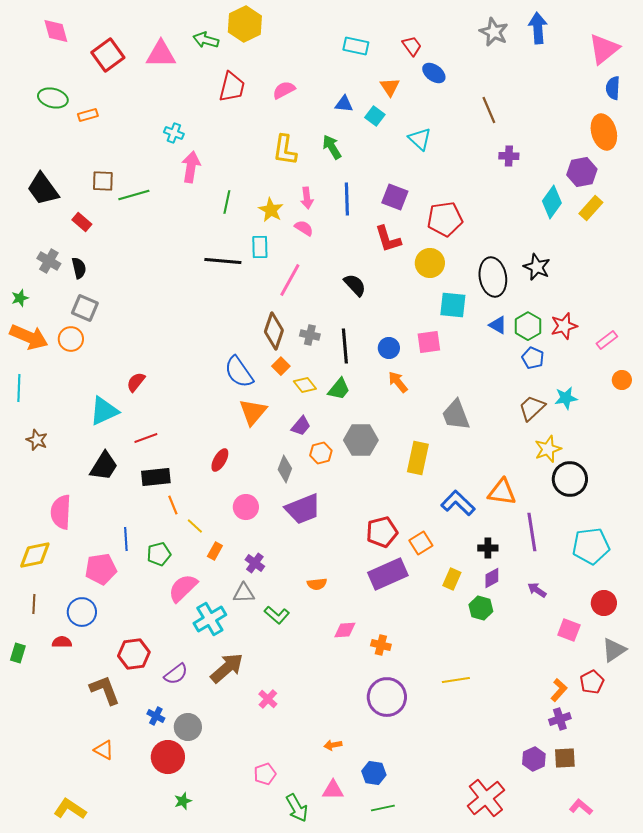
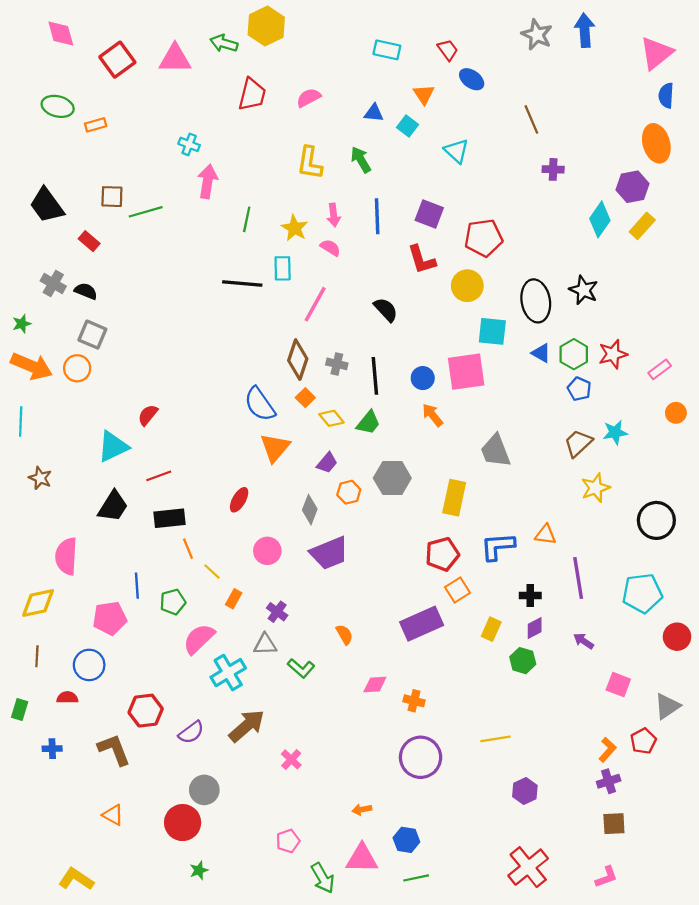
black semicircle: (79, 268) -> (86, 291), turned -55
pink square: (429, 342) -> (466, 372), size x1.5
black circle: (570, 479) -> (656, 520), moved
orange triangle: (502, 492) -> (546, 535), size x0.7
blue L-shape: (458, 503) -> (498, 546), turned -48
red pentagon: (382, 532) -> (442, 554), moved
orange semicircle: (317, 584) -> (344, 635), turned -114
red circle: (604, 603) -> (677, 637), moved
blue cross: (156, 716) -> (52, 749), moved, turned -30
purple hexagon: (534, 759) -> (525, 791), moved
pink triangle: (333, 790) -> (362, 858), size x1.4
pink L-shape: (581, 807) -> (606, 877), moved, turned 120

